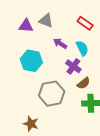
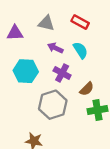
gray triangle: (46, 21) -> (46, 23), moved
purple cross: (73, 66) -> (62, 73), moved

